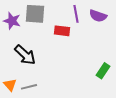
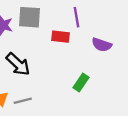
purple semicircle: (98, 16) -> (102, 45), moved
green rectangle: (103, 71) -> (81, 82), moved

